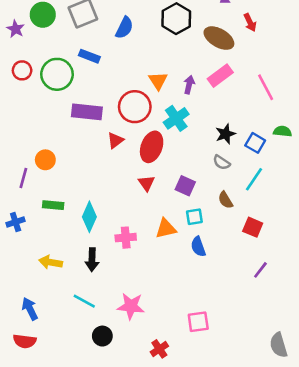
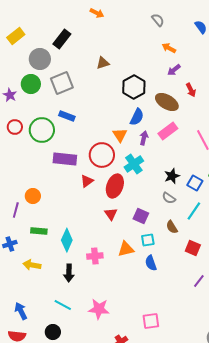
blue semicircle: (124, 28) -> (137, 117), moved
yellow arrow: (51, 262) -> (32, 265), moved
black circle: (102, 336) -> (53, 332), moved

